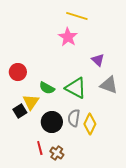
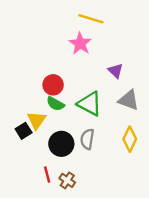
red circle: (18, 72) -> (53, 85), moved
yellow diamond: (90, 124) -> (130, 139), moved

